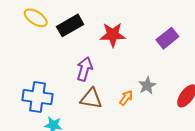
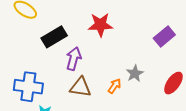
black rectangle: (70, 25) -> (54, 37), moved
purple rectangle: (167, 38) -> (164, 37), moved

